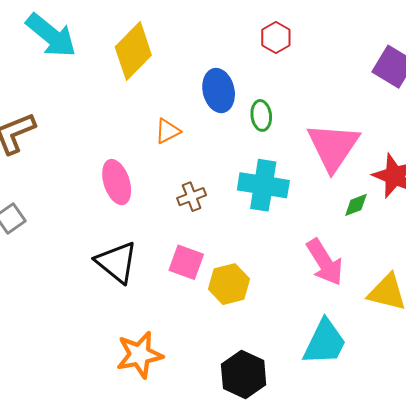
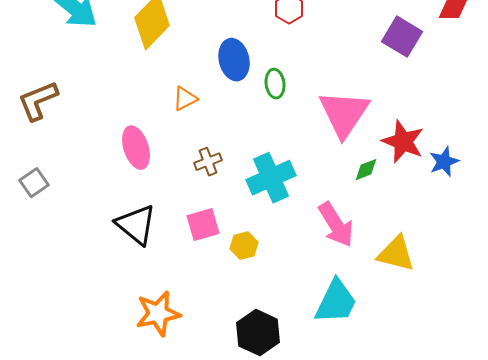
cyan cross: (263, 185) -> (271, 178), moved, turned -33
pink square: (186, 262) -> (203, 225), turned -36
yellow hexagon: (229, 284) -> (244, 246), size x0.7

